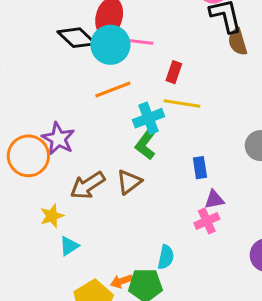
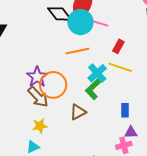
cyan cross: (148, 118) -> (97, 73), turned -30
orange circle: (28, 156) -> (53, 85), moved
brown arrow: (88, 185) -> (38, 97), moved, turned -110
yellow star: (52, 216) -> (40, 126), moved

